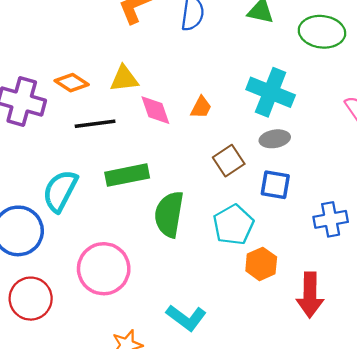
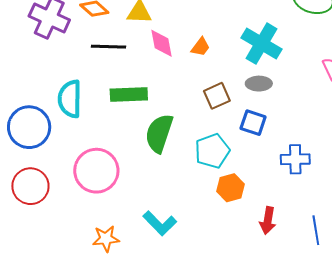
cyan semicircle: (60, 191) -> (70, 99), turned -36
red arrow: (310, 295) -> (268, 221), size x0.7

